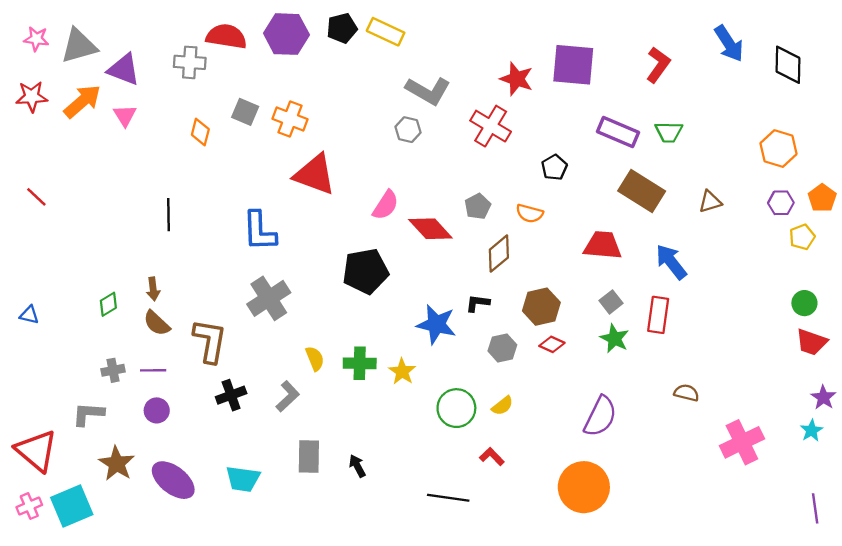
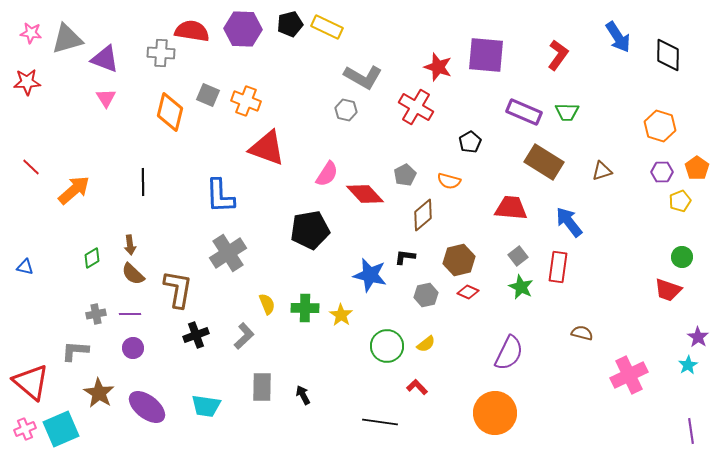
orange arrow: (82, 101) -> (74, 190), moved
orange diamond: (200, 132) -> (170, 112), size x1.6
red trapezoid: (812, 342) -> (668, 290), moved

